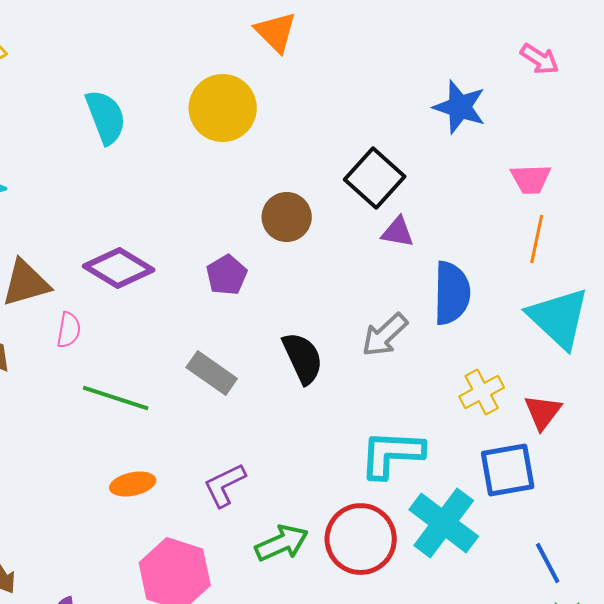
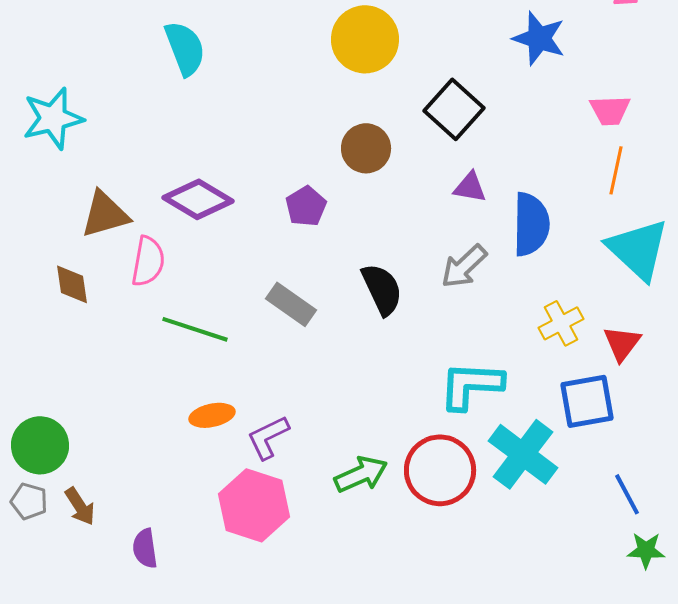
yellow circle: (223, 108) -> (365, 39), moved
purple triangle: (398, 232) -> (470, 187), moved
pink semicircle: (69, 330) -> (148, 261), size x1.4
purple L-shape: (225, 485) -> (268, 437), moved

